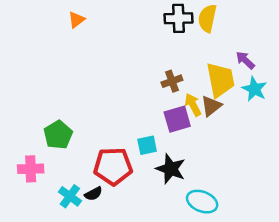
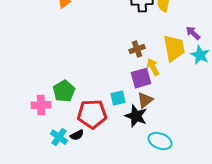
brown triangle: (211, 106) -> (145, 100), moved
green pentagon: (58, 135) -> (64, 91), moved
pink cross: (31, 169) -> (41, 105), moved

